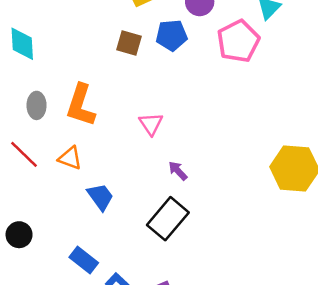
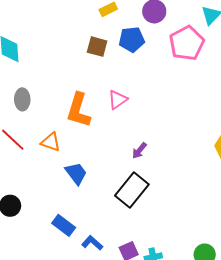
orange L-shape: (81, 105) -> (79, 110), moved
pink triangle: (151, 124) -> (118, 100), moved, turned 30
purple arrow: (178, 171) -> (139, 151), turned -96

